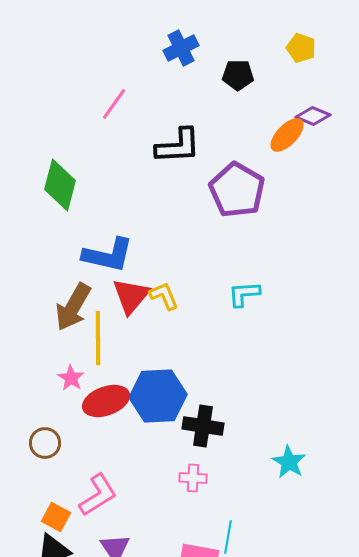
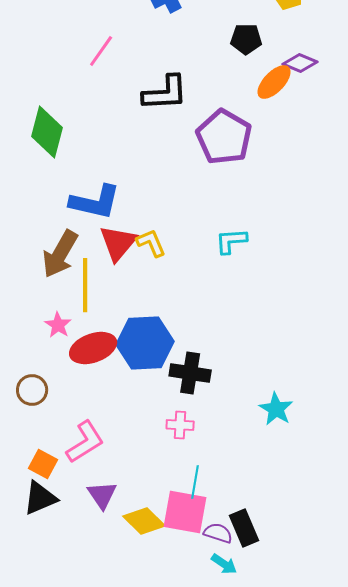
black pentagon: (238, 75) -> (246, 39), moved
cyan line: (228, 537) -> (195, 482), moved

